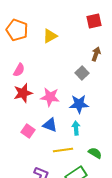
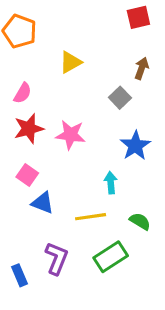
yellow triangle: (50, 36) -> (70, 62), moved
blue star: (79, 104) -> (135, 146), moved, turned -30
blue triangle: (50, 125) -> (43, 203), moved
pink square: (28, 131) -> (27, 175), moved

